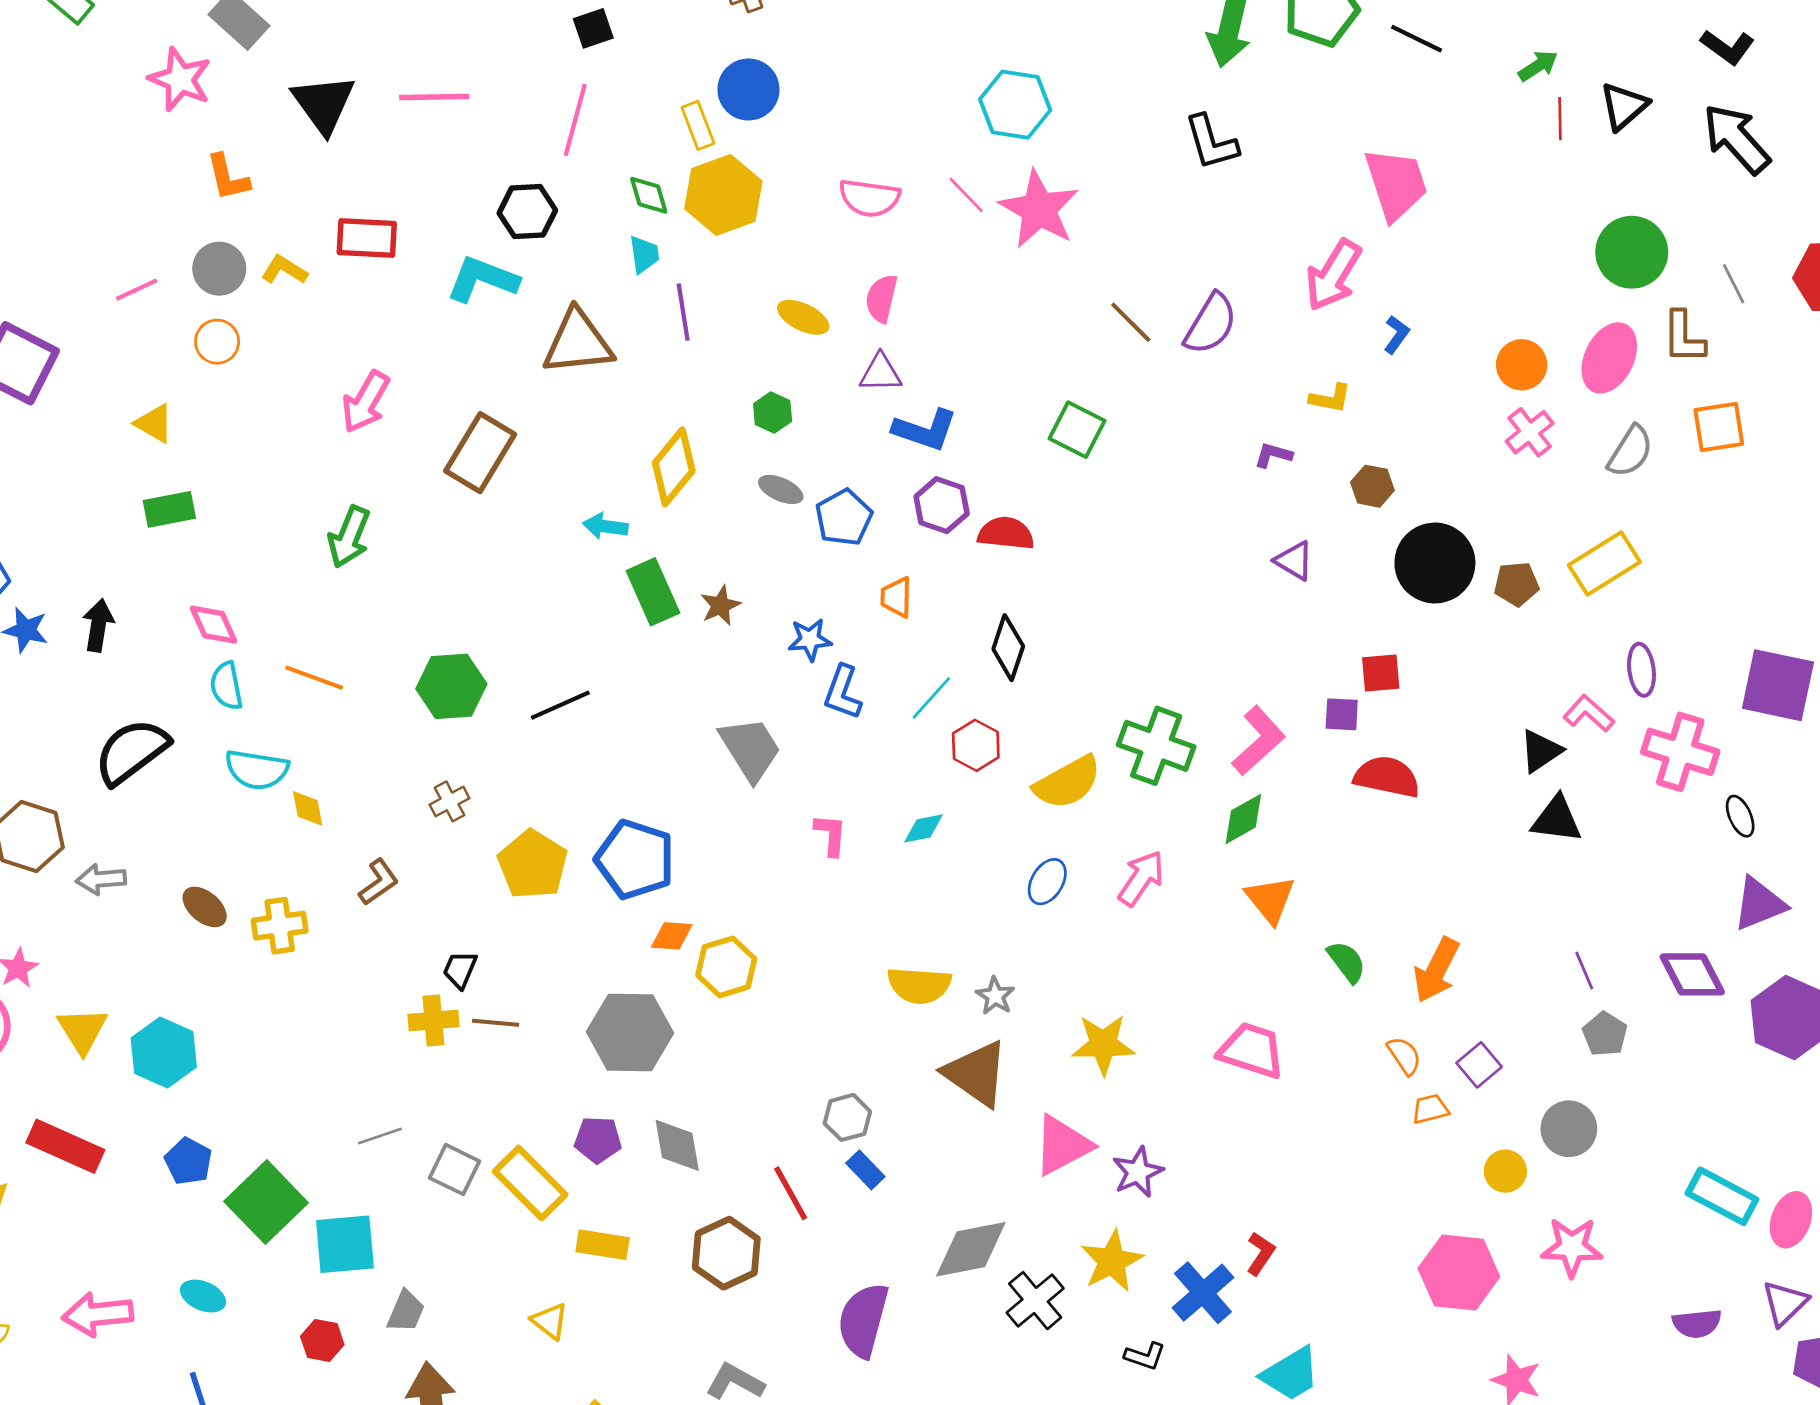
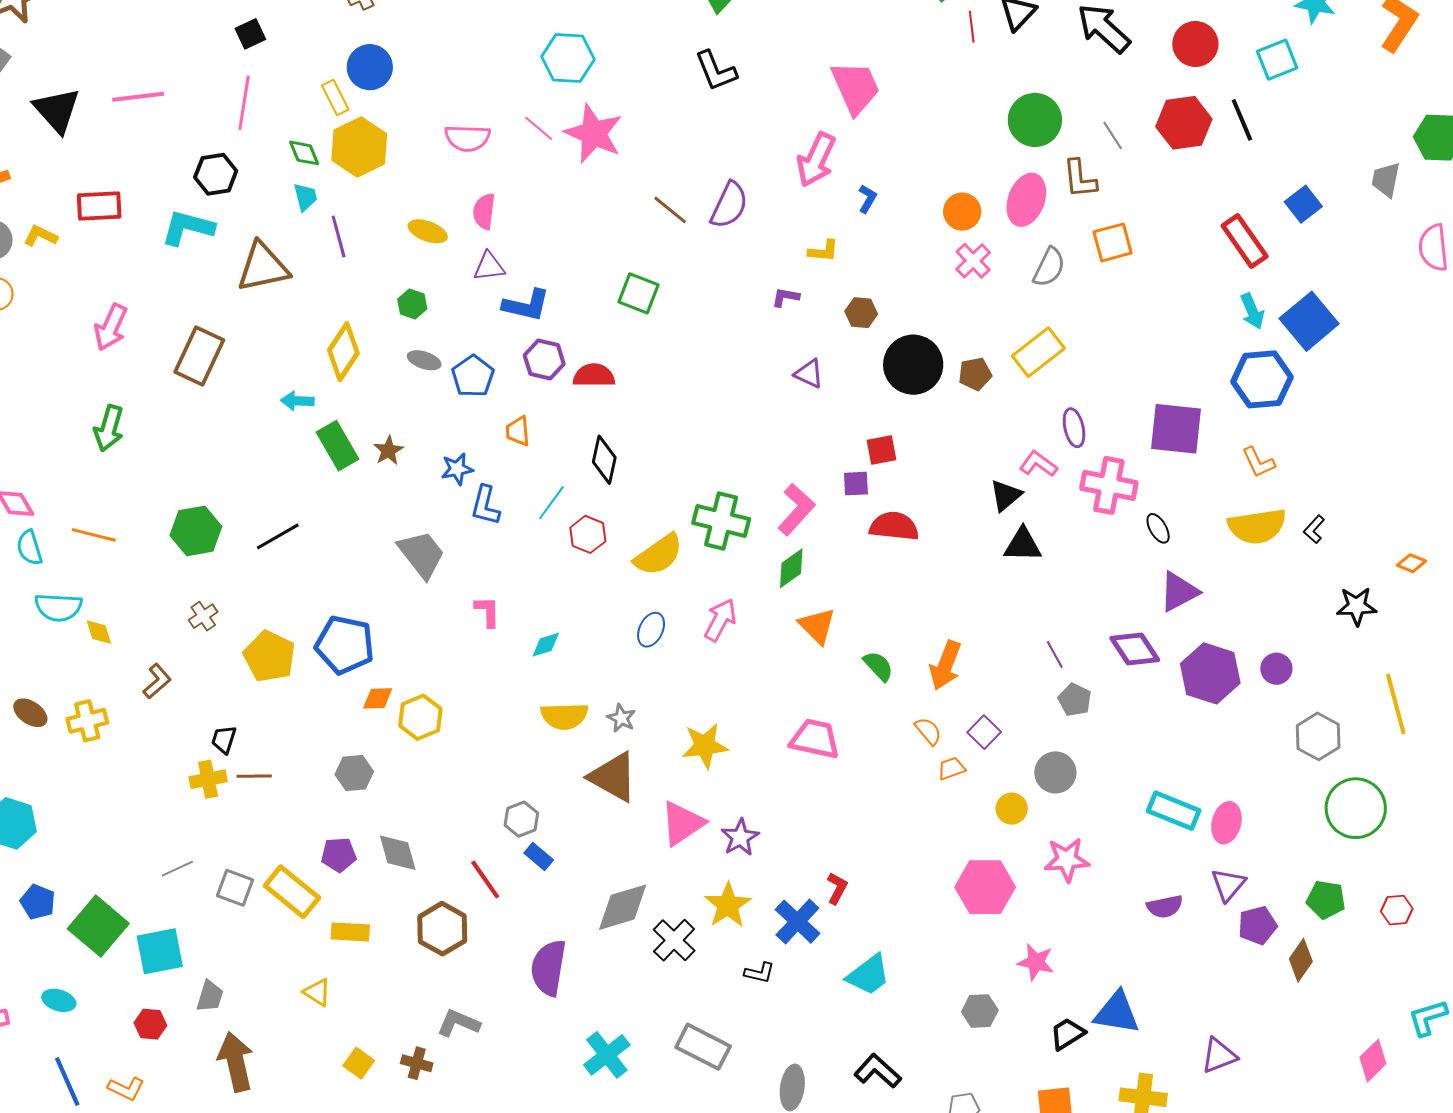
cyan diamond: (924, 828) -> (546, 645), moved
gray hexagon: (630, 1032) -> (354, 773), size x0.6

